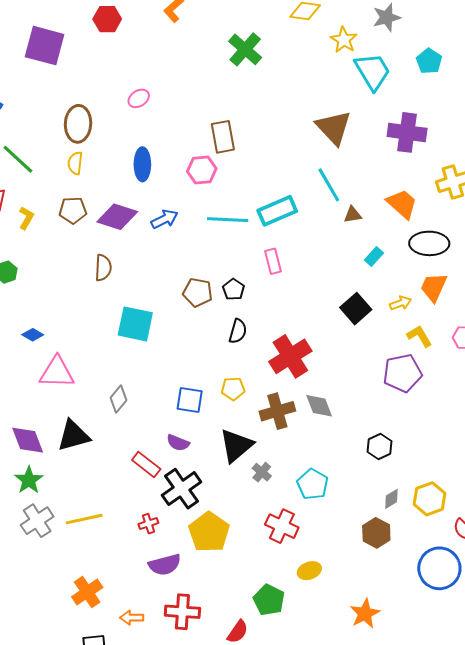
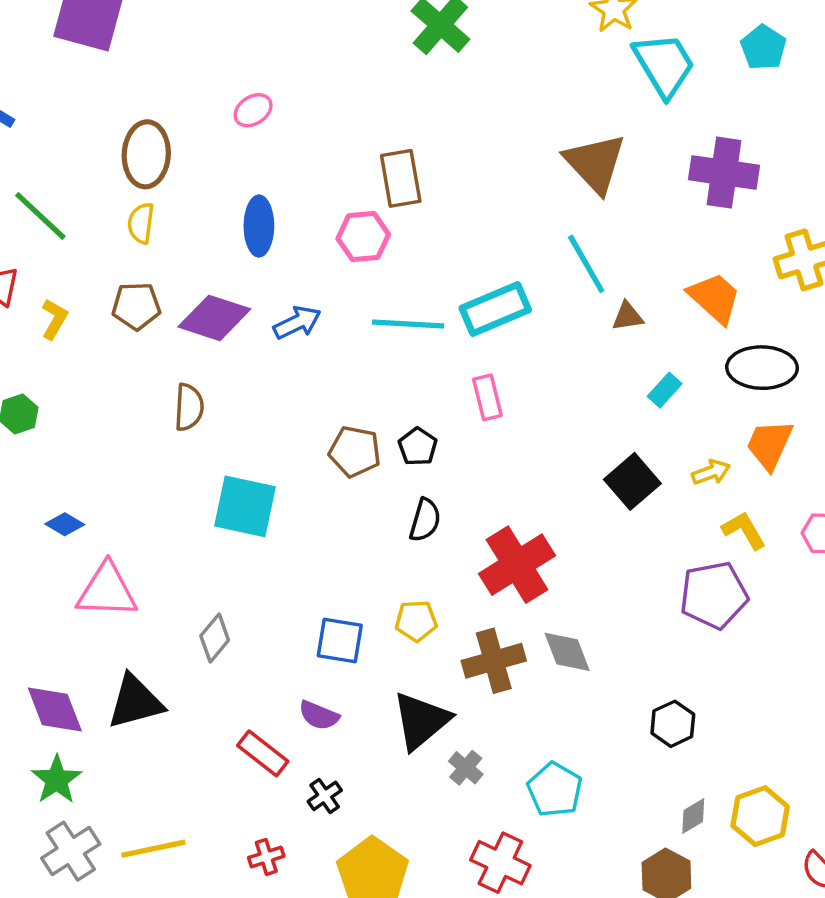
black cross: (182, 489) -> (325, 796), size x0.5

